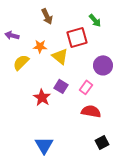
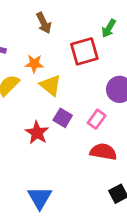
green arrow: (95, 20) -> (109, 28), turned 72
yellow triangle: (60, 56) -> (51, 85), moved

